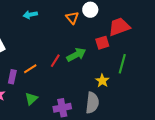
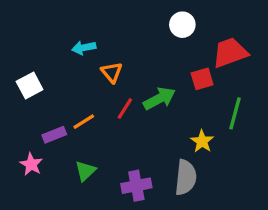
cyan arrow: (30, 15) -> (84, 48), moved
orange triangle: (72, 18) -> (112, 72), moved
purple rectangle: (12, 77) -> (54, 135), turned 56

